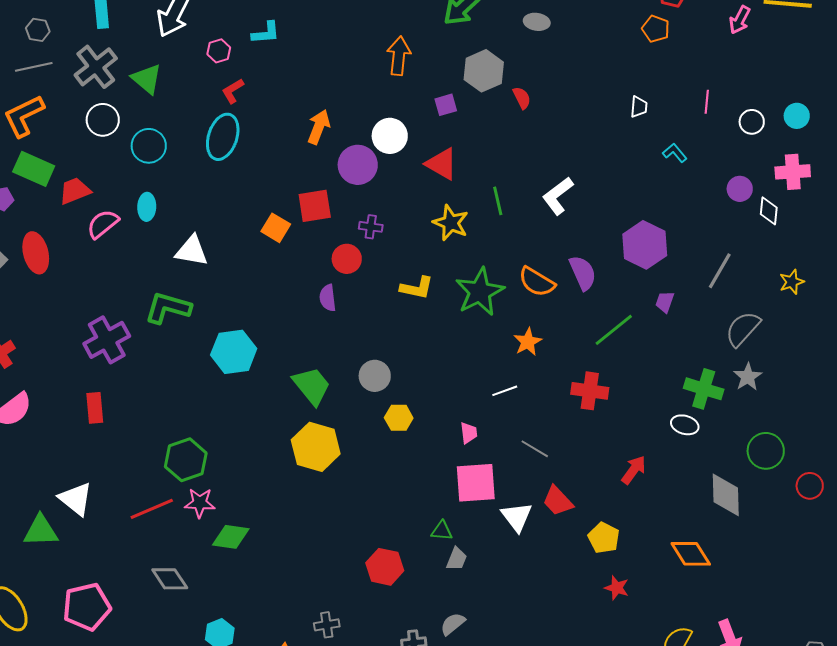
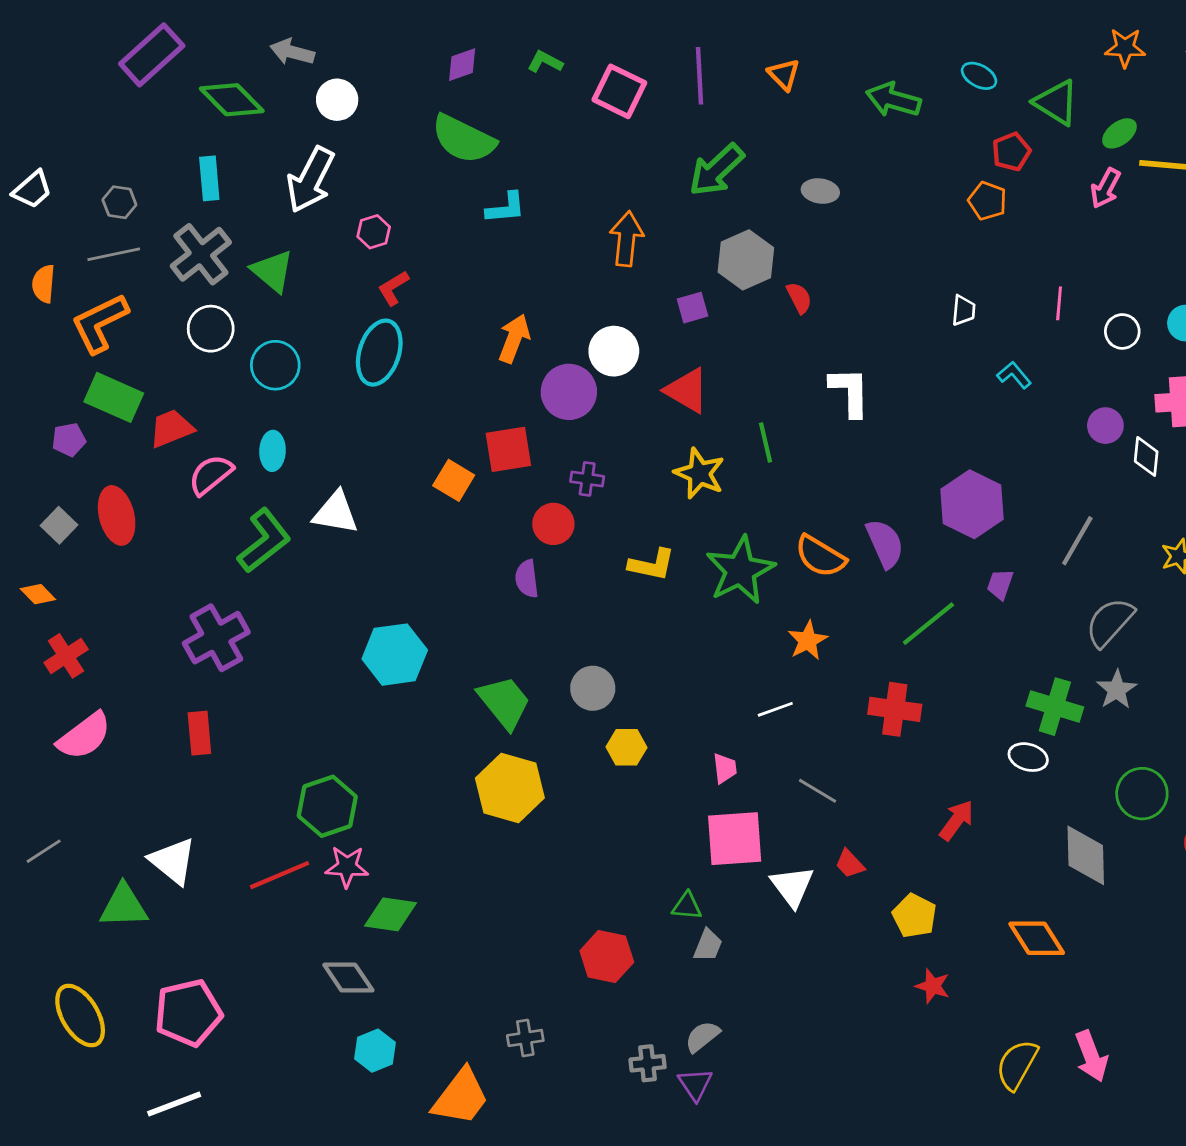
cyan L-shape: (266, 33) -> (506, 208), moved
white L-shape: (558, 196) -> (850, 392), moved, turned 126
green L-shape: (168, 308) -> (264, 541), moved, turned 126
red trapezoid: (558, 501) -> (850, 864), size x0.7
gray diamond: (170, 579) -> (348, 978), moved

